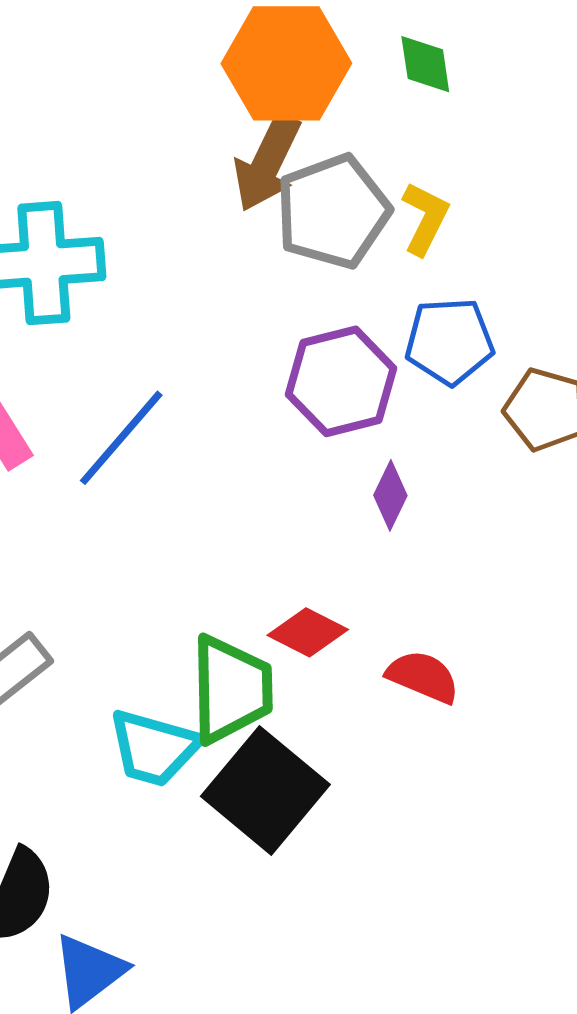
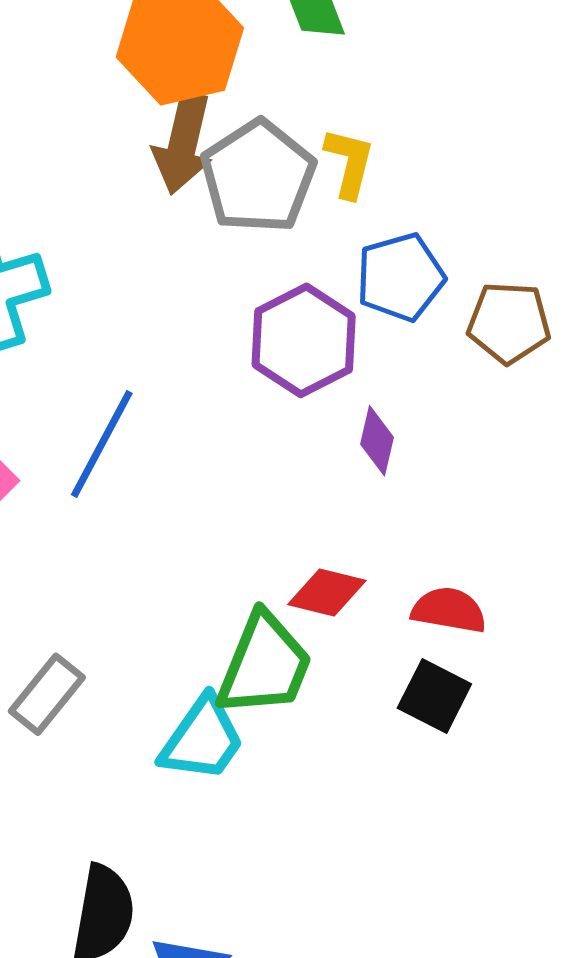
green trapezoid: (231, 689) -> (265, 665), turned 36
cyan trapezoid: (154, 748) -> (202, 739), turned -58
black square: (265, 790) -> (434, 696), moved, size x0.6

